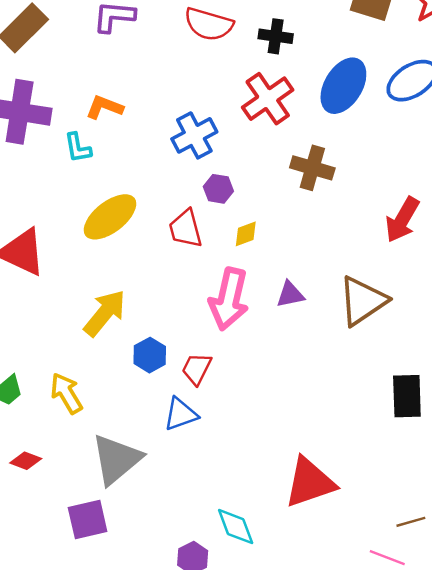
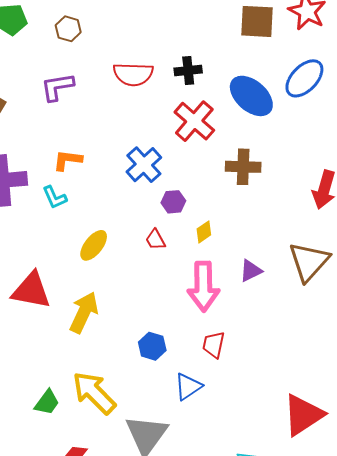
blue ellipse: (343, 86) -> (251, 96), turned -66
yellow ellipse: (110, 217) -> (94, 245), size x0.7
red trapezoid: (186, 229) -> (155, 240), size x0.7
yellow arrow: (105, 313) -> (84, 312), moved
red trapezoid: (197, 369) -> (214, 345), moved
yellow arrow: (66, 393) -> (94, 393), size x1.4

